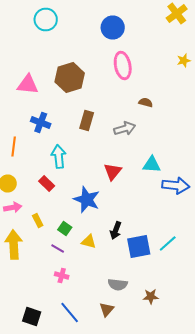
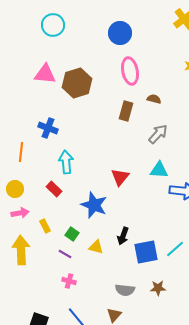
pink triangle: (28, 84) -> (45, 74), moved
brown semicircle: (146, 102) -> (154, 99), moved
brown rectangle: (87, 120) -> (126, 111), moved
gray arrow: (125, 128) -> (158, 134), moved, turned -30
brown star: (151, 296) -> (158, 288), moved

